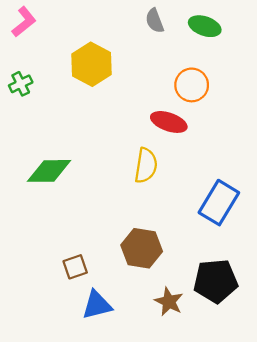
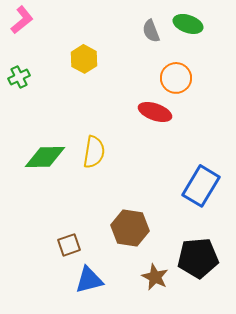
gray semicircle: (155, 21) -> (151, 31), moved
yellow hexagon: (91, 64) -> (84, 59), size x0.7
yellow semicircle: (146, 166) -> (94, 152), moved

